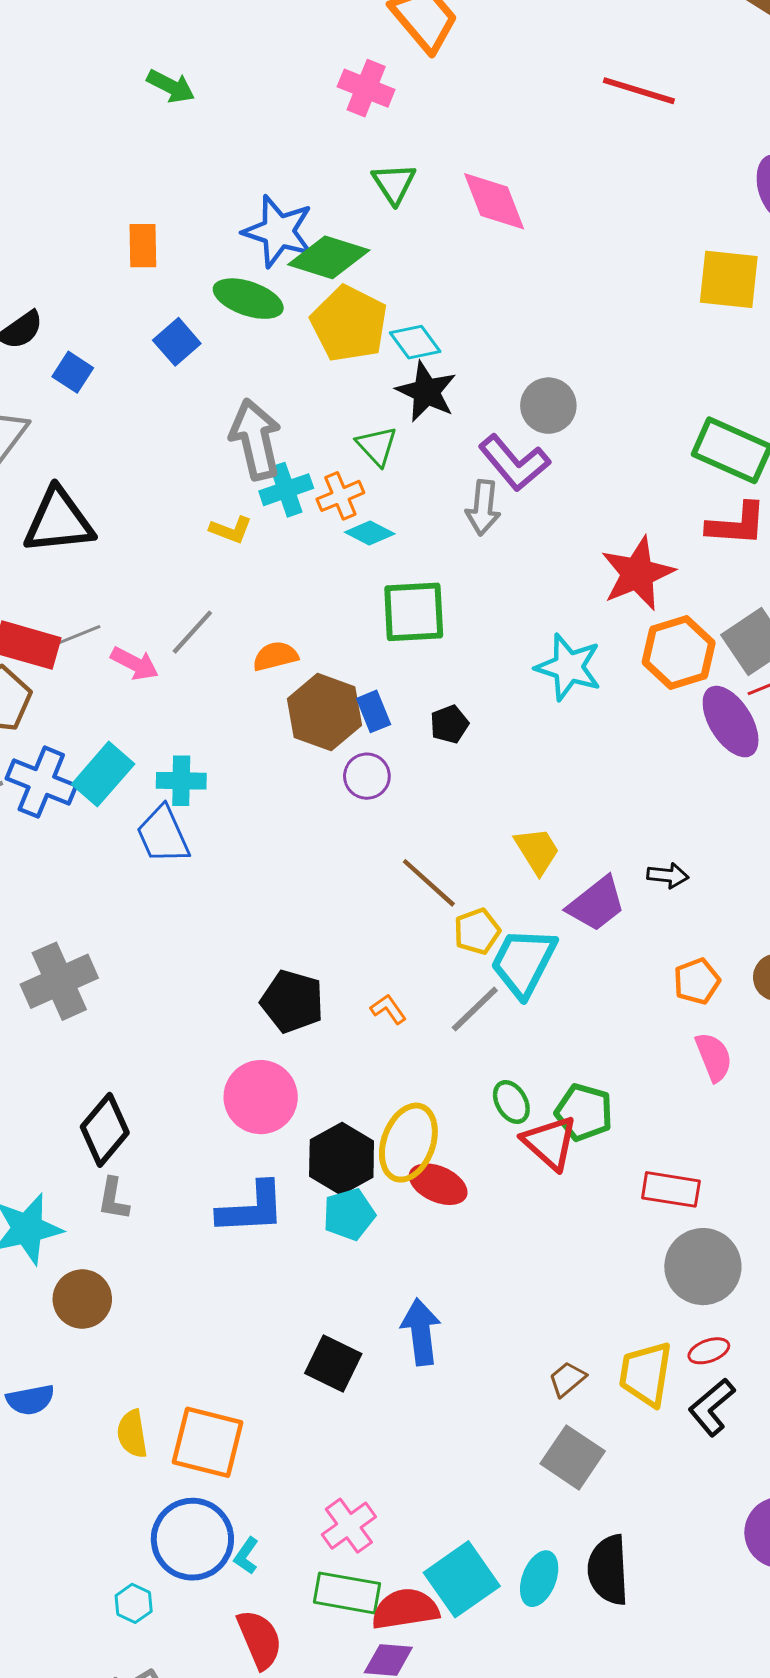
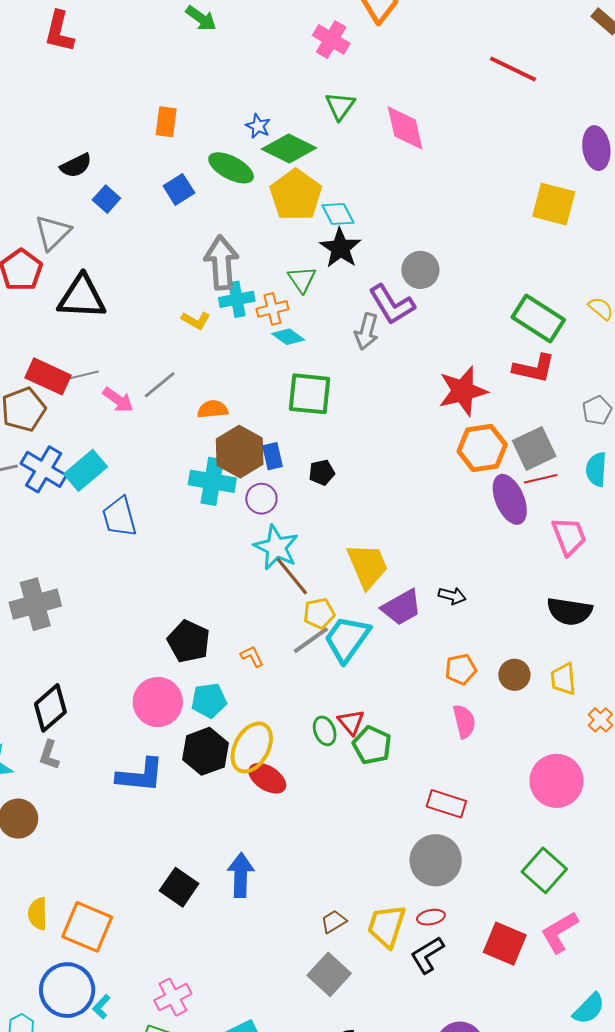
blue star: (278, 231) -> (258, 126), size x0.5
cyan star: (568, 667) -> (276, 547), moved
cyan cross: (181, 781) -> (212, 481), moved, size x1.4
yellow trapezoid: (537, 851) -> (367, 566), size x1.4
gray line: (475, 1009) -> (311, 640), moved
red triangle: (550, 1143) -> (351, 722), moved, size x0.7
red rectangle: (671, 1189) -> (446, 804), moved
cyan pentagon: (349, 1214) -> (209, 700), moved

